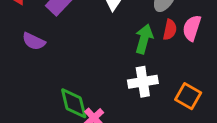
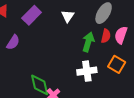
purple semicircle: (34, 41) -> (13, 42), turned -84
orange square: (188, 96) -> (117, 64), moved

